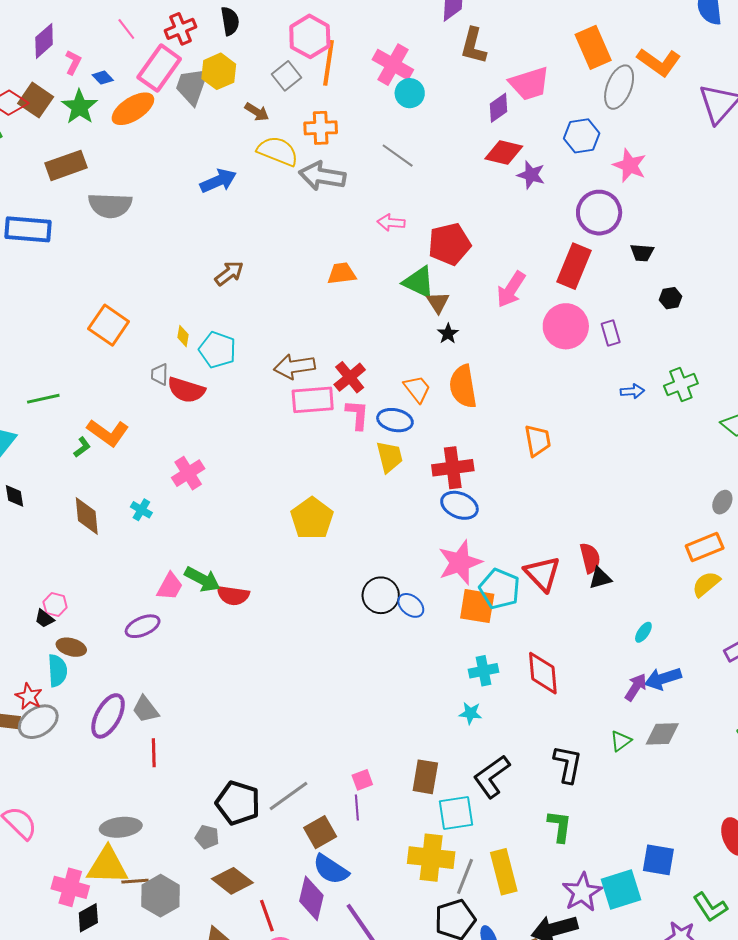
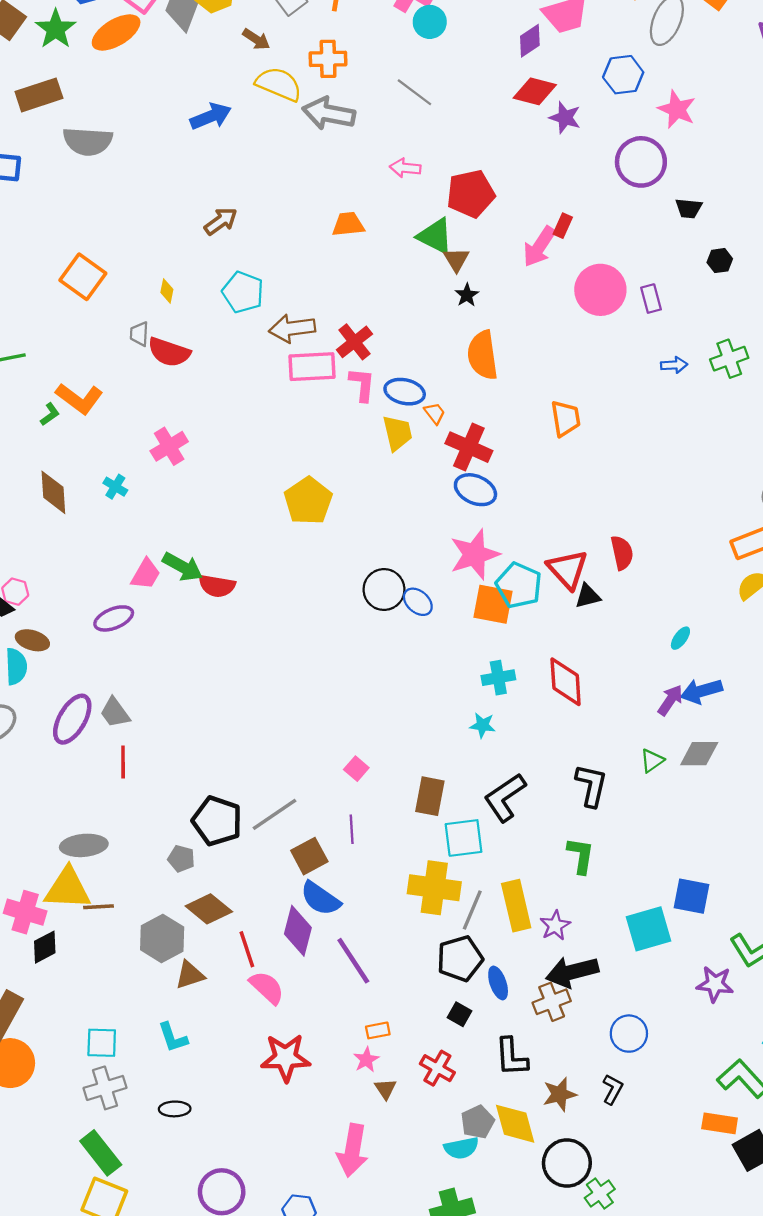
red rectangle: (574, 266) -> (563, 226), moved, size x0.5
cyan pentagon: (217, 350) -> (243, 292), moved
orange trapezoid: (417, 389) -> (435, 413), moved, size x0.7
red cross: (453, 468) -> (469, 447), turned 30
black triangle: (600, 578) -> (588, 596), moved
pink square: (362, 780) -> (356, 769), moved, turned -30
purple star: (582, 892) -> (555, 925), moved, size x0.7
gray hexagon: (160, 896) -> (162, 938), moved

